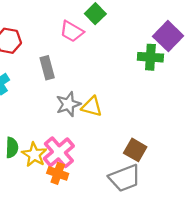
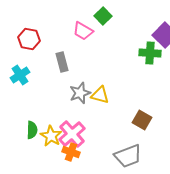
brown square: (135, 150) -> (142, 120), moved

